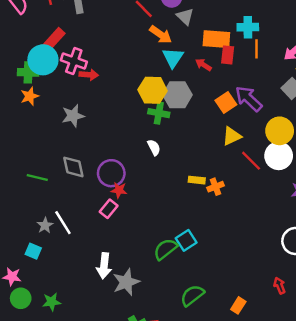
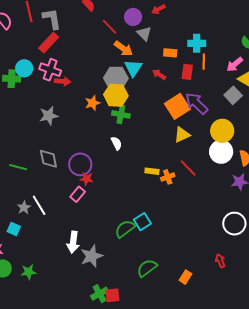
orange rectangle: (216, 39) -> (170, 53), size x0.6
red rectangle: (53, 40) -> (49, 43), moved
red rectangle: (228, 55) -> (187, 72), moved
cyan circle: (43, 60) -> (24, 68), size x0.7
gray hexagon: (177, 95) -> (116, 78), moved
orange star: (30, 96) -> (92, 103), moved
orange square: (226, 103) -> (177, 106), size x1.4
red line: (251, 161) -> (188, 168), moved

